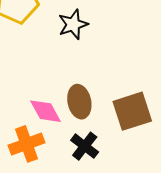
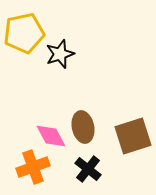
black star: (73, 24) -> (60, 54), moved

